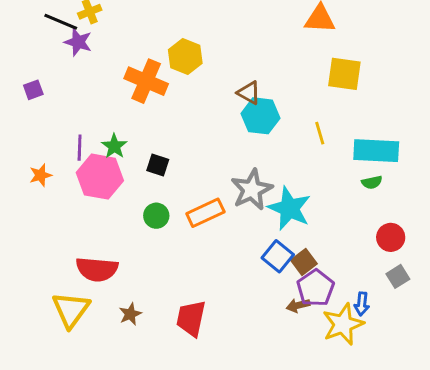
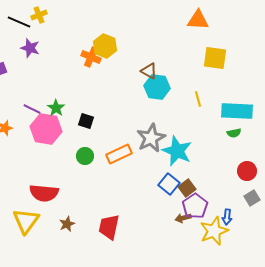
purple star: (78, 42) -> (30, 48), moved
orange cross: (146, 81) -> (91, 57), moved, size x0.7
purple line: (80, 148) -> (32, 109), turned -66

